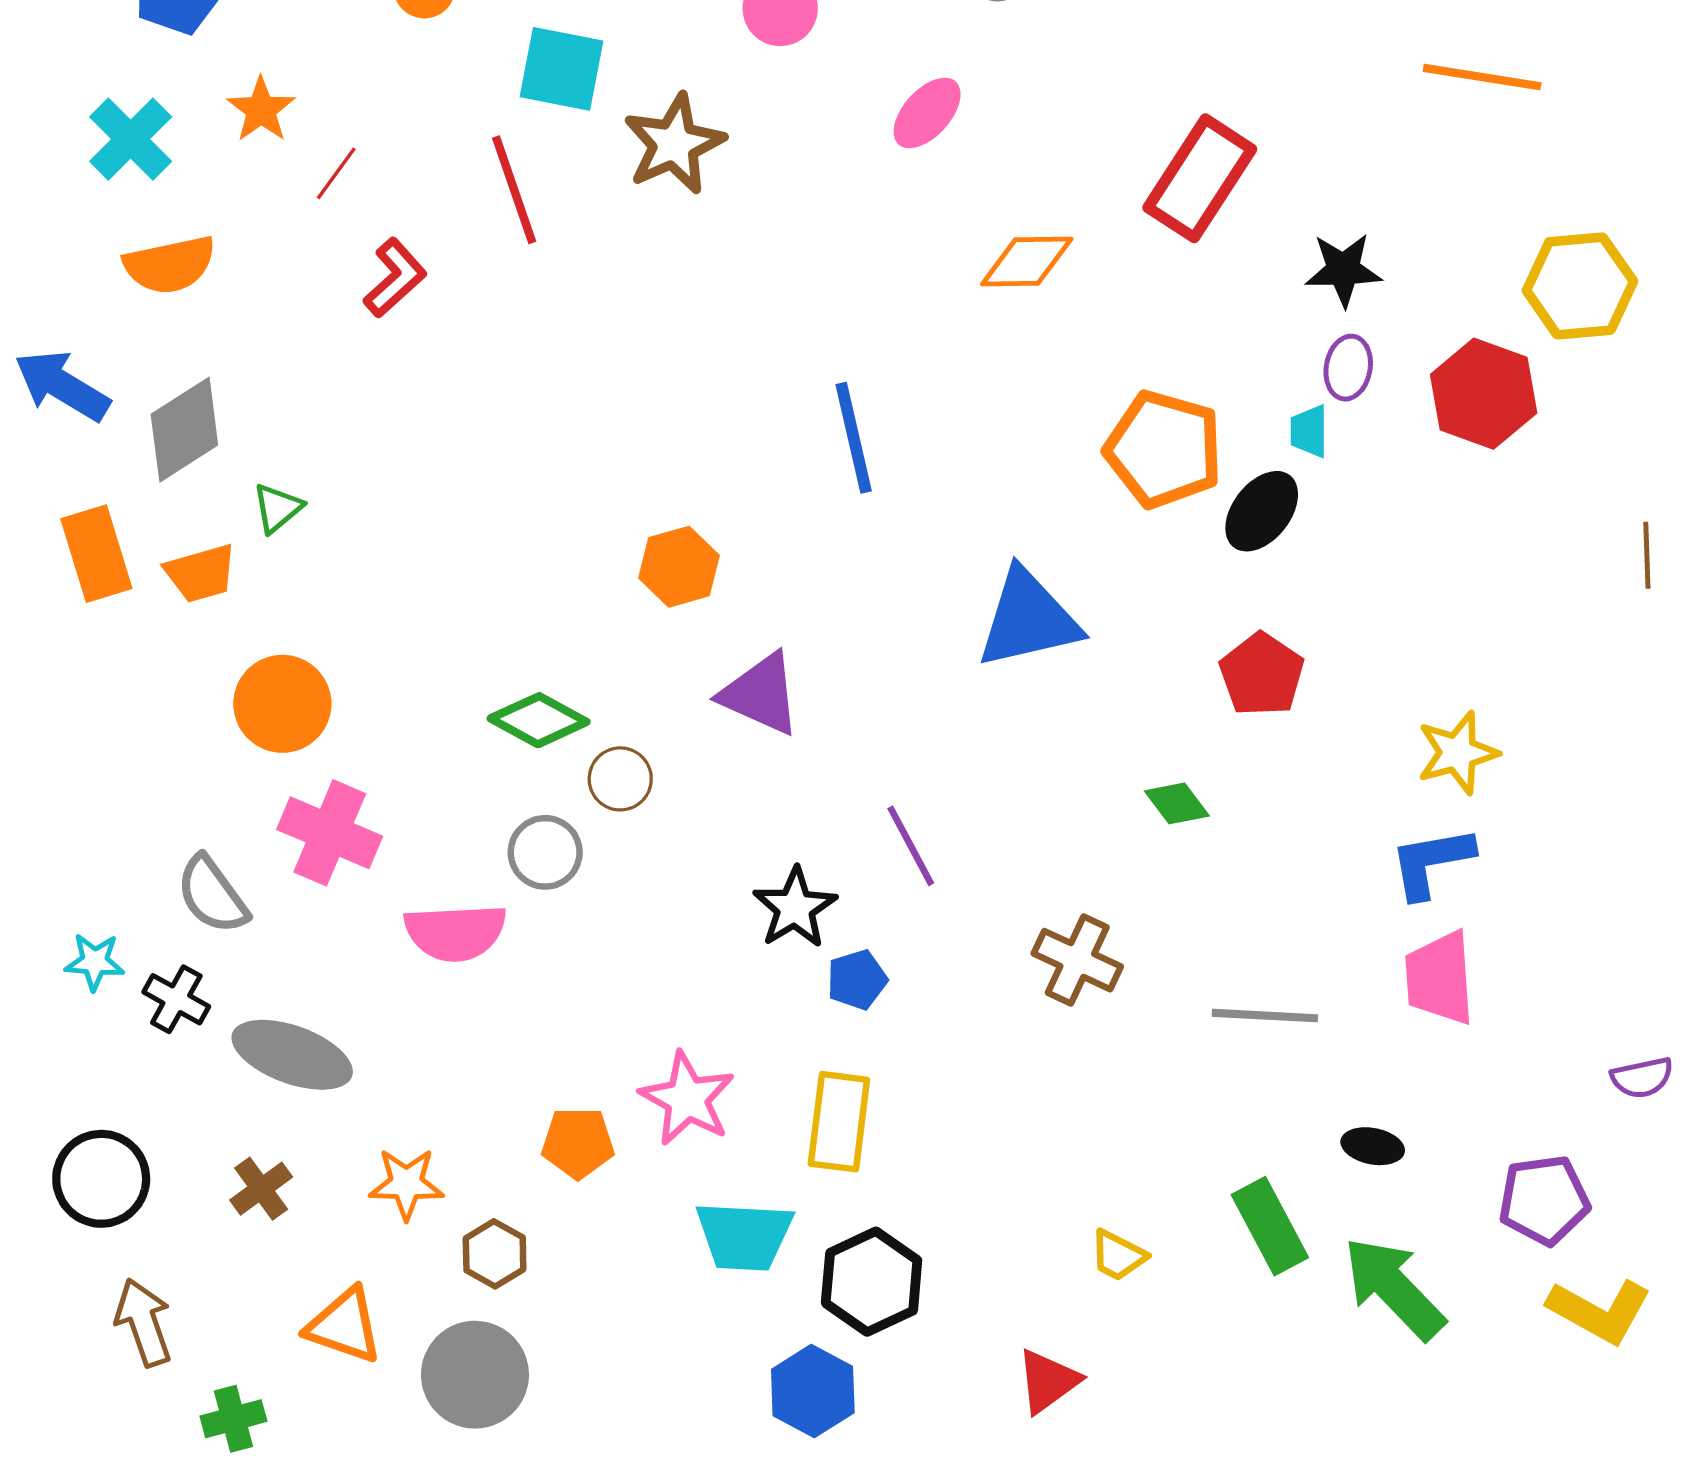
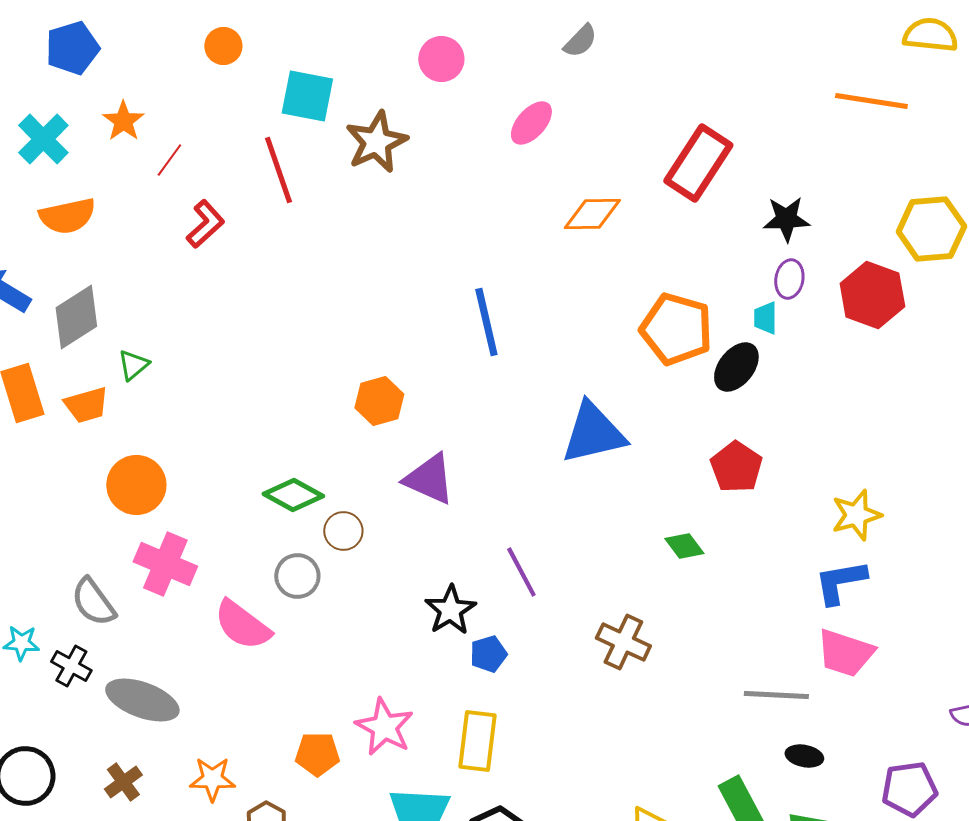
pink semicircle: (455, 932) -> (242, 625), turned 40
pink trapezoid: (1440, 978) -> (845, 653), turned -68
gray line: (1265, 1016) -> (776, 695), moved

